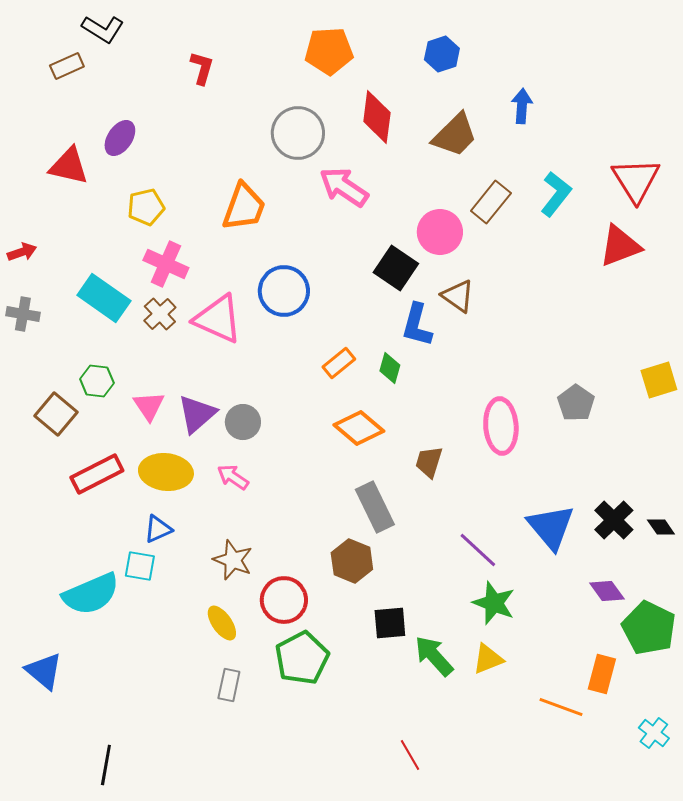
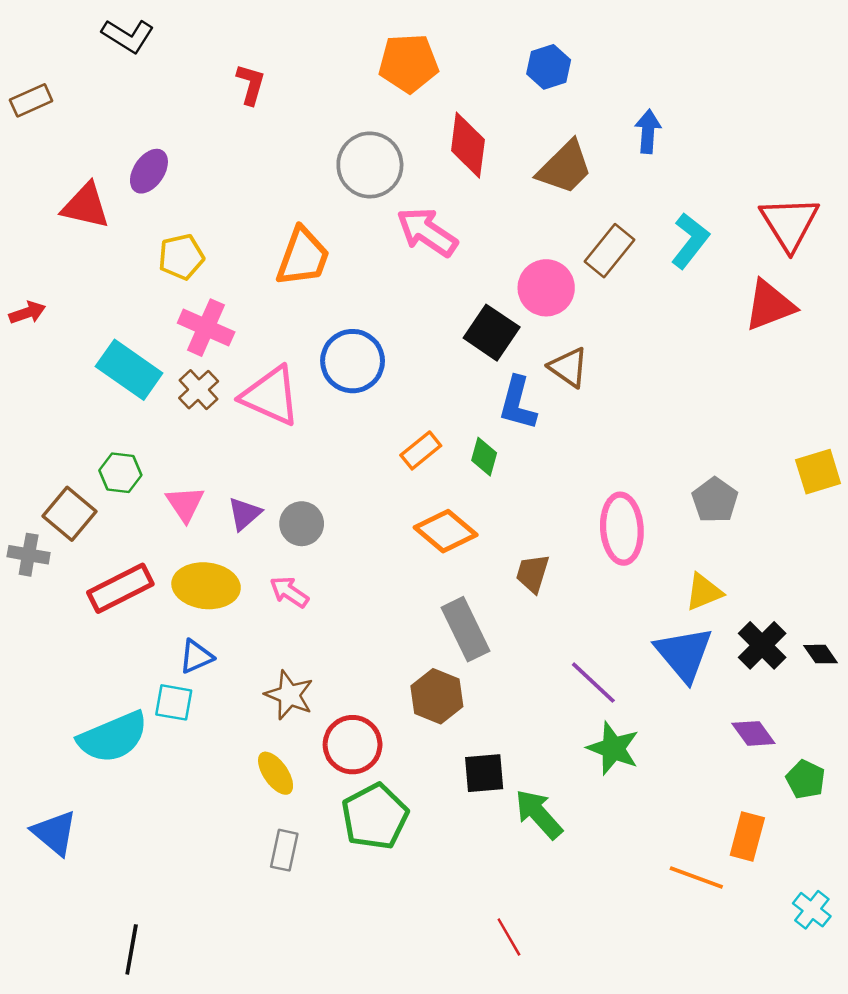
brown rectangle: (67, 66) -> (31, 100), moved
gray cross: (23, 314) -> (29, 555), moved
purple triangle: (197, 414) -> (245, 514), size x0.7
green pentagon: (649, 628) -> (806, 779), size x0.6
yellow triangle: (488, 659) -> (704, 592), moved

